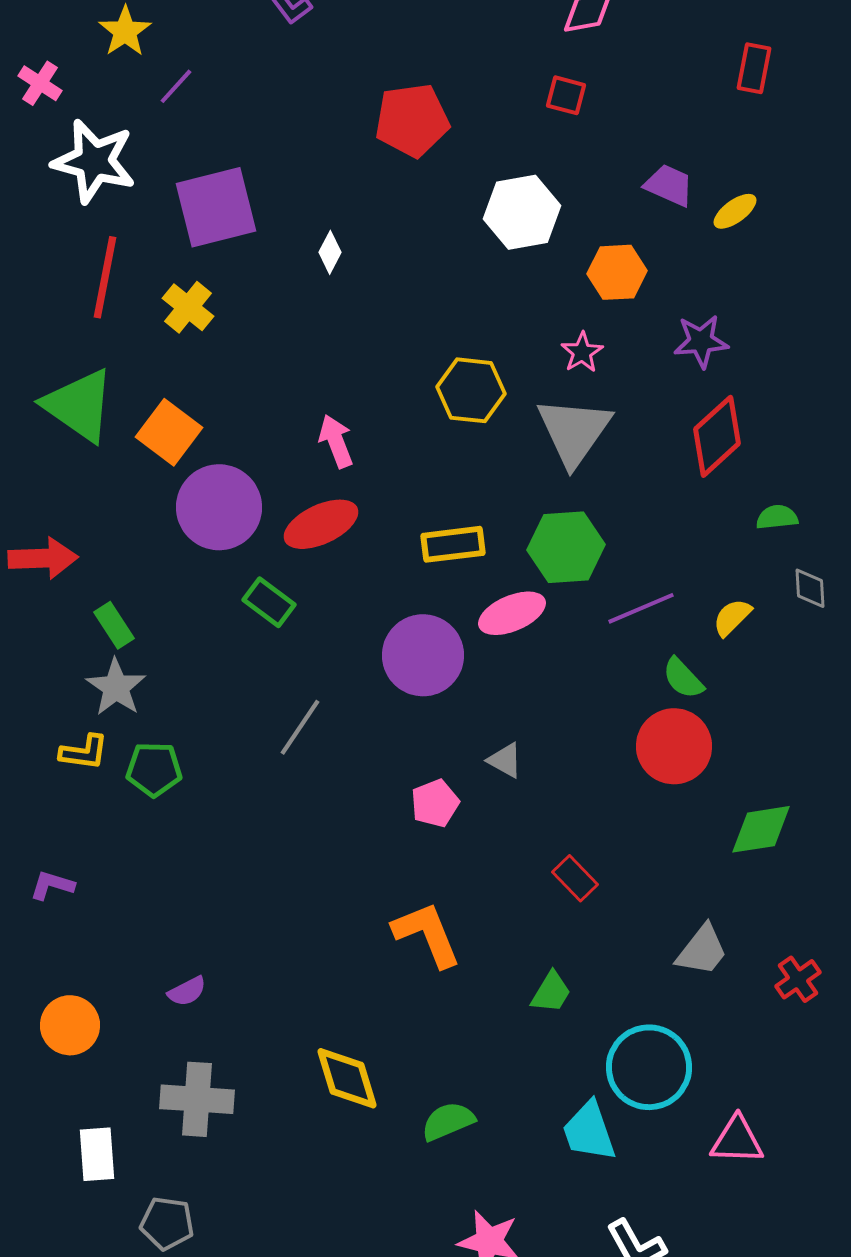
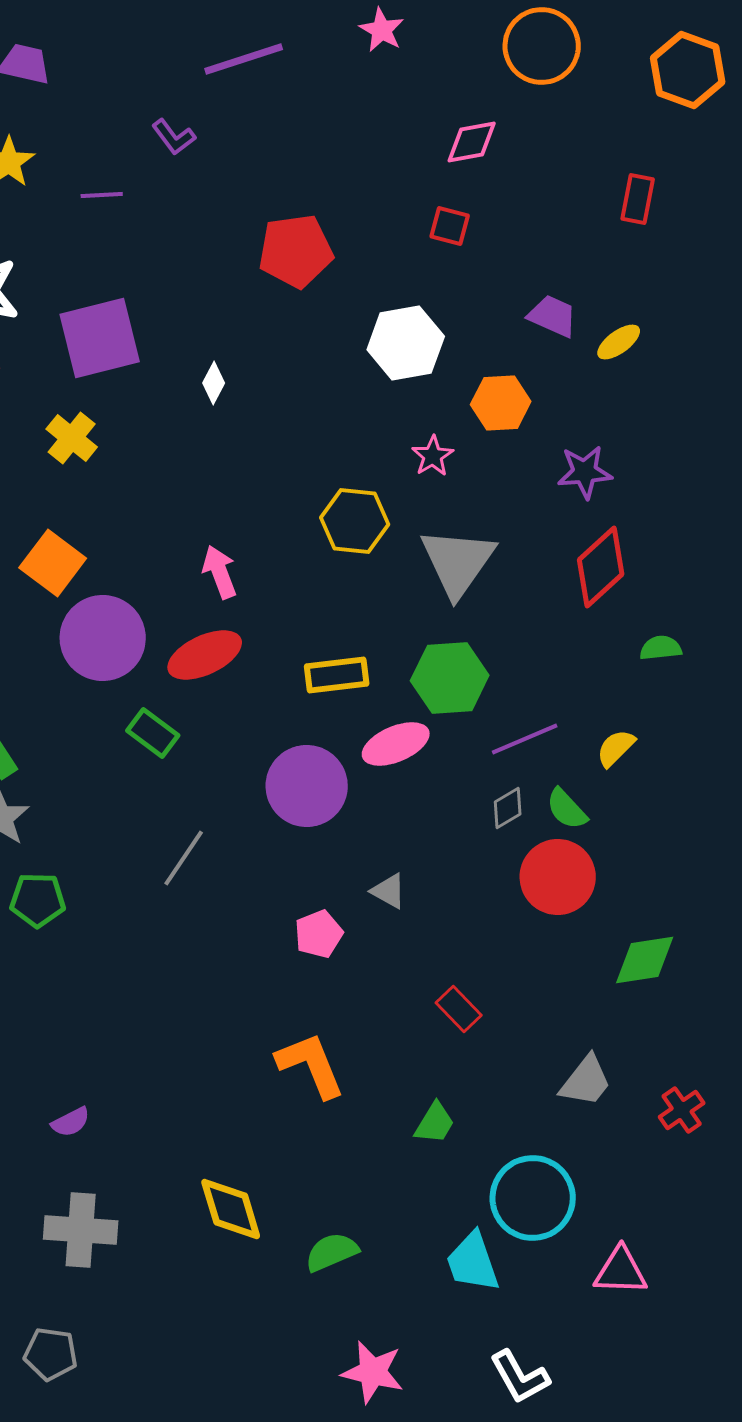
purple line: (176, 86) -> (102, 195), moved, turned 45
pink star: (582, 352) -> (433, 456), moved
gray diamond: (810, 588) -> (508, 808), moved, turned 63

